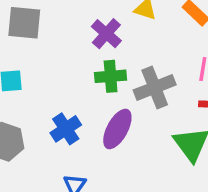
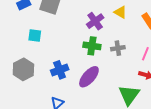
gray cross: (155, 87) -> (118, 48), moved, size x0.6

